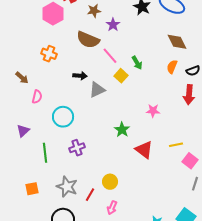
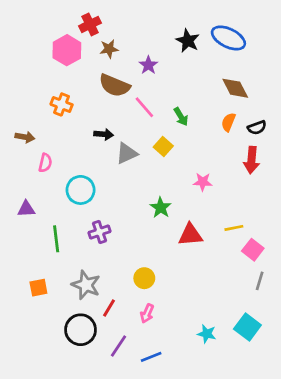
brown star: (94, 11) -> (109, 49), moved
yellow square: (121, 76) -> (163, 147), moved
brown arrow: (22, 78) -> (25, 137), turned -32
purple triangle: (23, 131) -> (26, 209), turned 40
red triangle: (144, 150) -> (190, 235), turned -42
red line: (90, 195) -> (109, 308), moved

